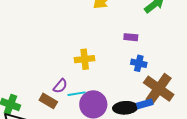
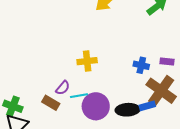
purple rectangle: (131, 37) -> (167, 62), moved

